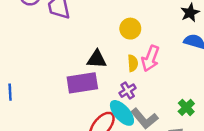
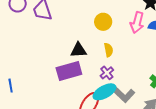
pink arrow: (151, 58) -> (137, 23), moved
cyan ellipse: (122, 113) -> (104, 92), turned -70

